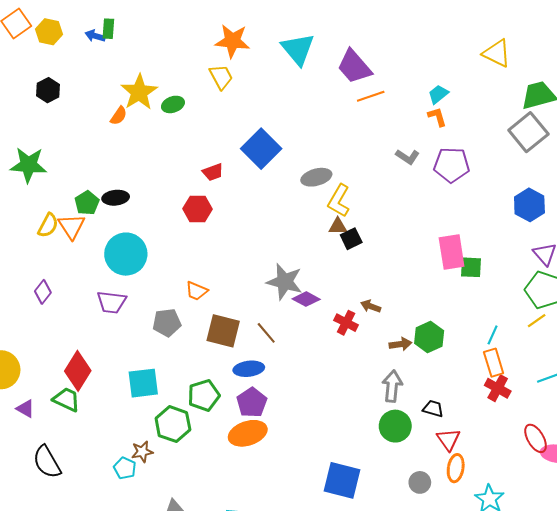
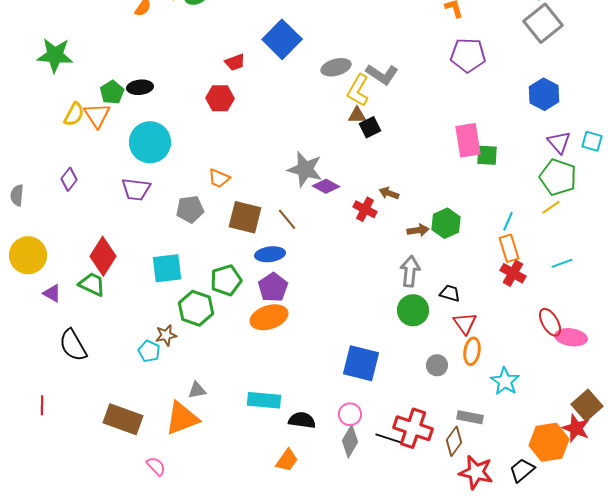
gray L-shape: (408, 157) -> (382, 74), moved, size x1.4

